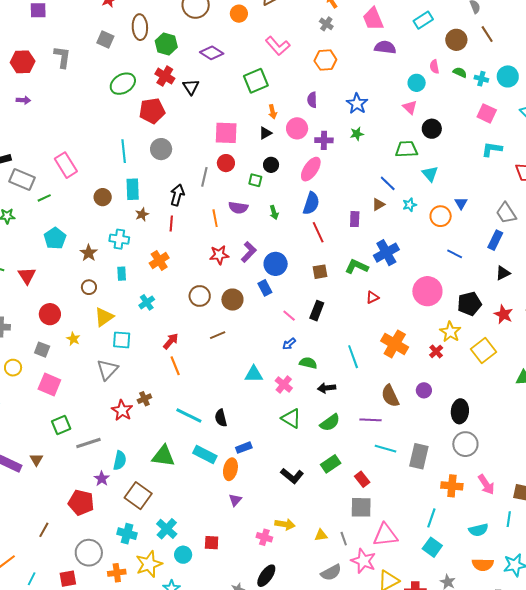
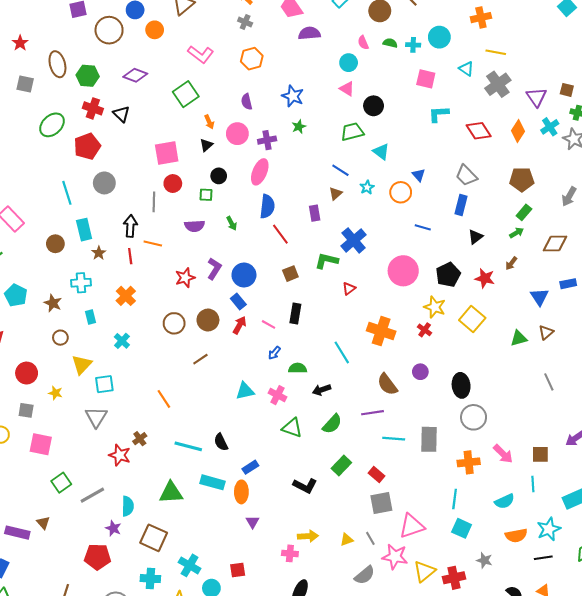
orange line: (215, 218) -> (153, 244), moved, turned -54
red arrow: (171, 341) -> (240, 325), moved

